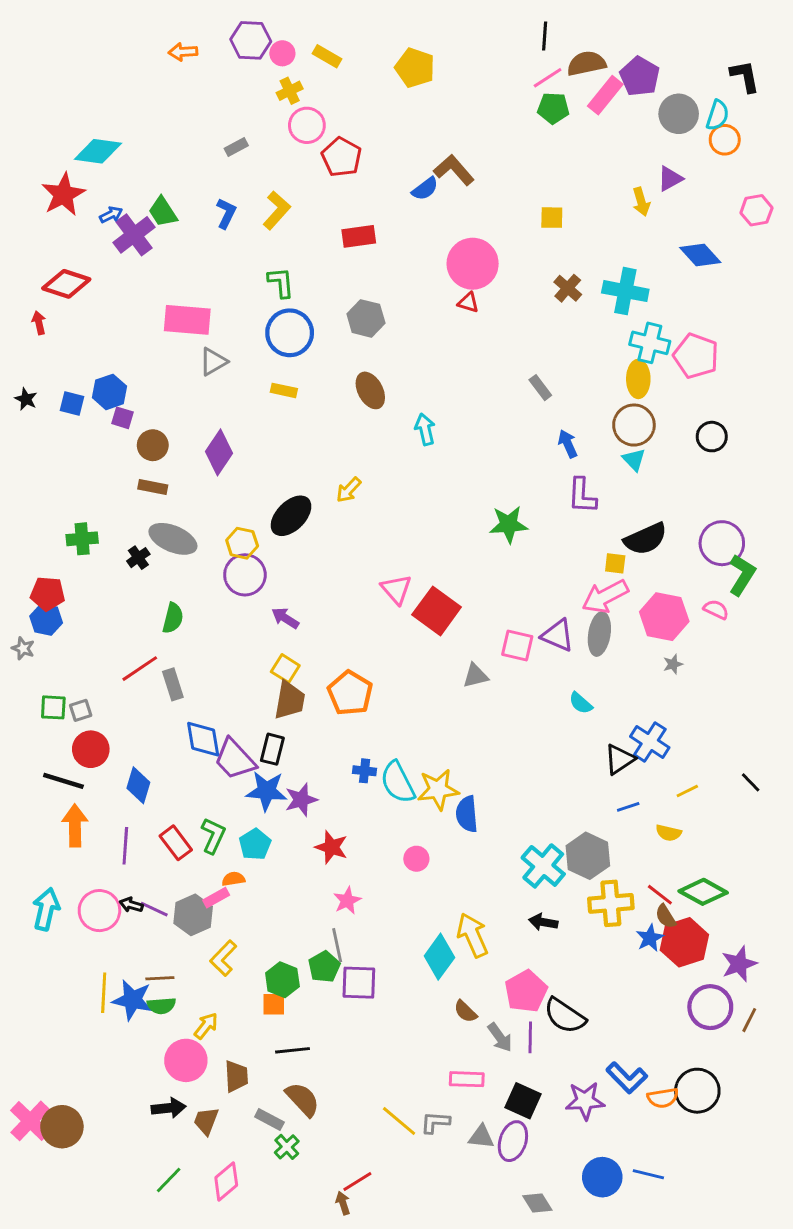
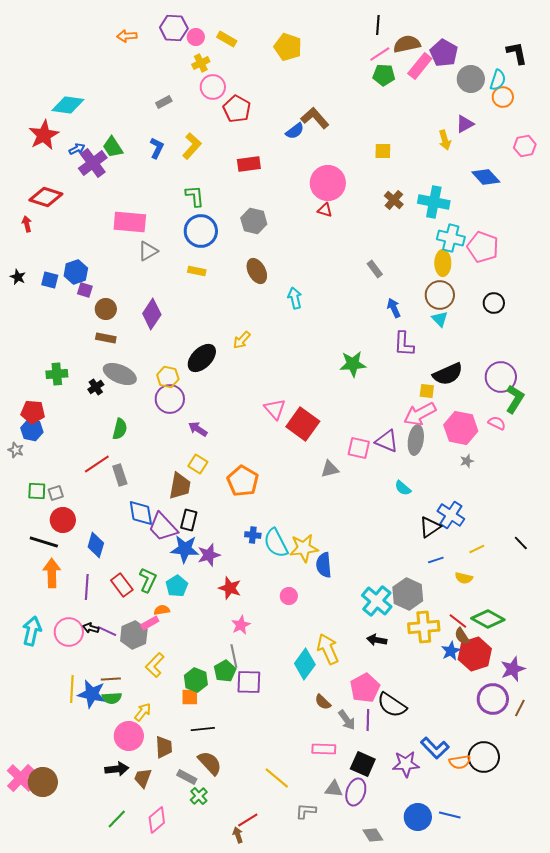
brown trapezoid: (290, 700) -> (180, 486), moved
gray L-shape: (435, 1122) -> (306, 811), moved

